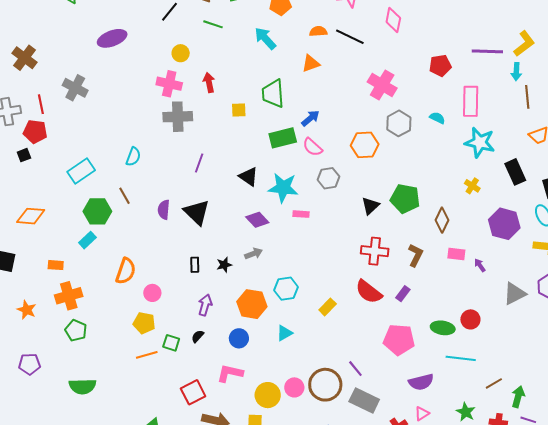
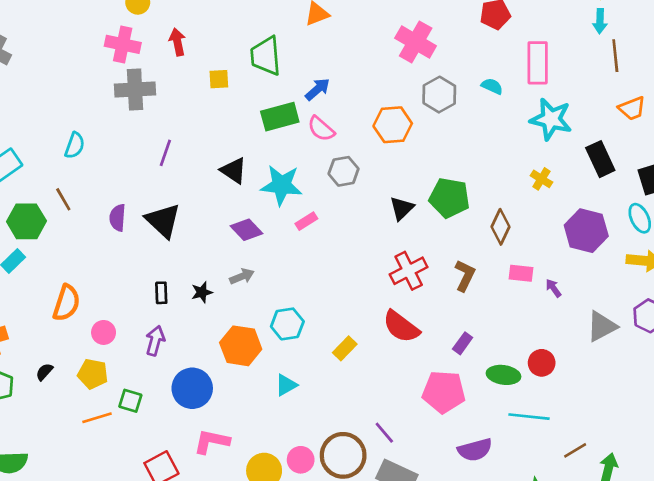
pink rectangle: (301, 214) -> (306, 221), turned -35
red cross: (375, 251) -> (409, 271), turned -32
purple rectangle: (403, 294) -> (463, 343), moved
purple arrow: (205, 305) -> (155, 341), moved
black semicircle: (198, 336) -> (44, 372), moved
blue circle: (239, 338) -> (192, 388), moved, size x1.5

